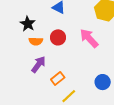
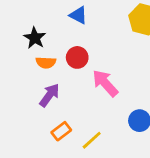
pink arrow: (89, 38) -> (105, 83), moved
orange rectangle: (58, 79) -> (61, 131), moved

